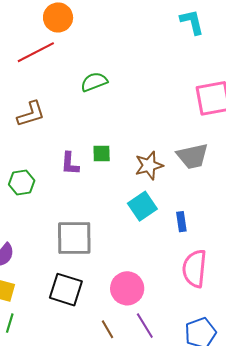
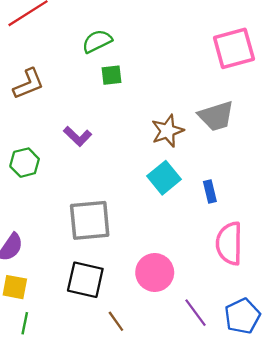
green square: (102, 153) -> (111, 75), moved
purple L-shape: (70, 164) -> (78, 136), turned -45
purple line: (145, 326) -> (196, 313), moved
brown line: (108, 329) -> (116, 321), moved

